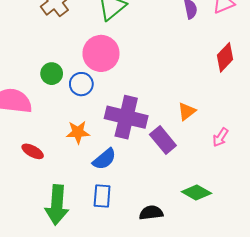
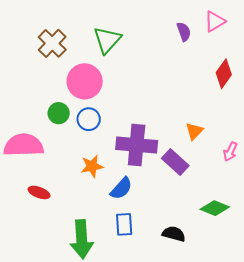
pink circle: (101, 53) -> (85, 81), moved
red ellipse: (33, 151) -> (39, 192), moved
black semicircle: (151, 213) -> (174, 234), turned 30

